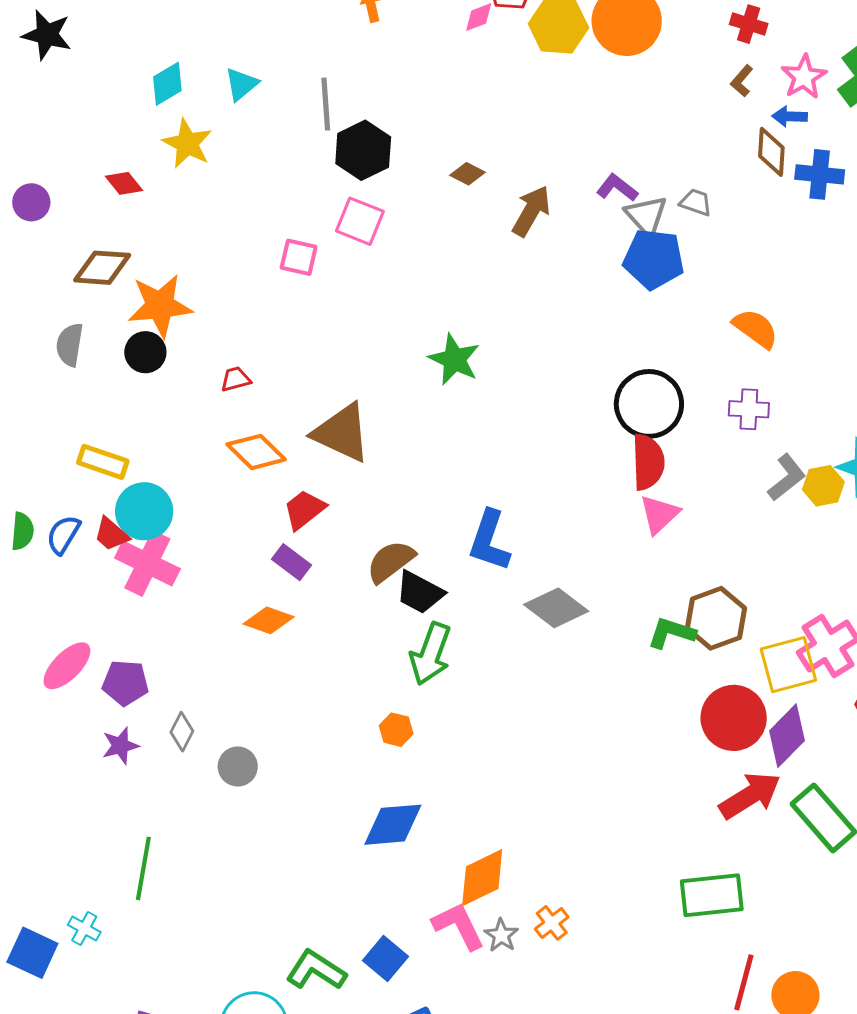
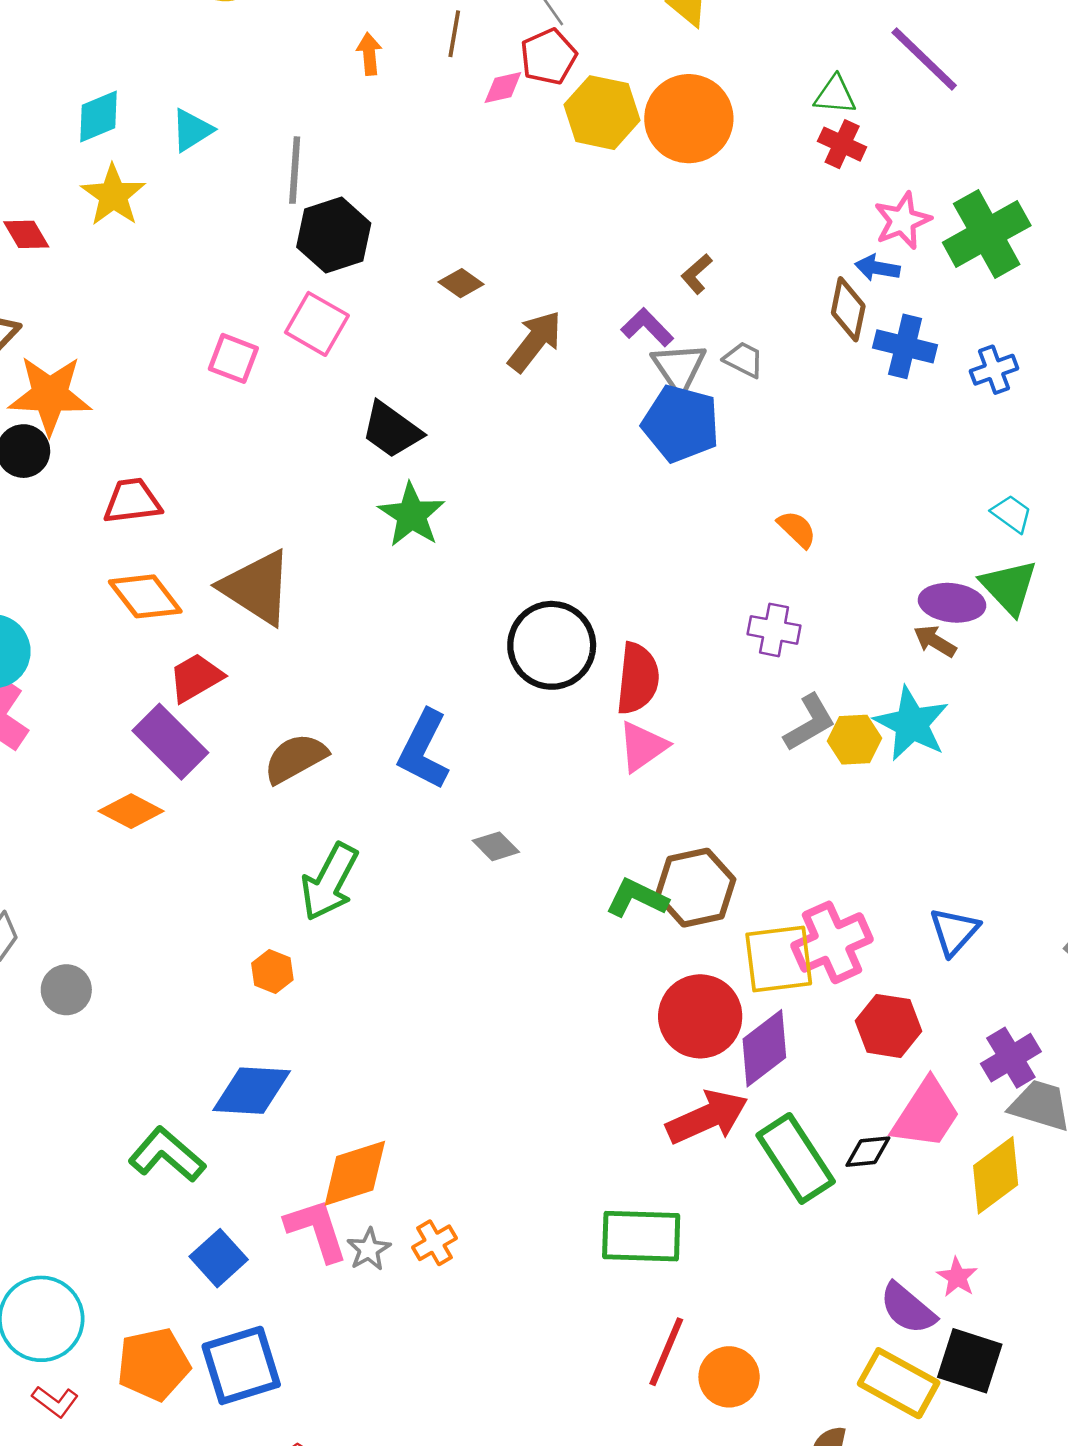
brown L-shape: (742, 81) -> (697, 274), moved
orange semicircle: (756, 328) -> (797, 529), size x0.7
red trapezoid: (236, 379) -> (132, 501), size x1.5
black circle: (649, 404) -> (552, 645), moved
purple rectangle: (292, 562) -> (170, 742), size x1.5
black trapezoid: (420, 592) -> (392, 430), moved
gray diamond: (556, 608) -> (496, 846), size x0.6
green L-shape: (316, 970) -> (167, 1155), moved

